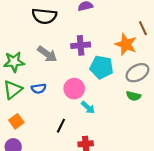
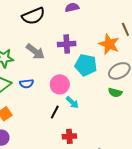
black semicircle: (44, 16) -> (33, 16), turned -30
black line: (61, 126) -> (55, 112), moved

